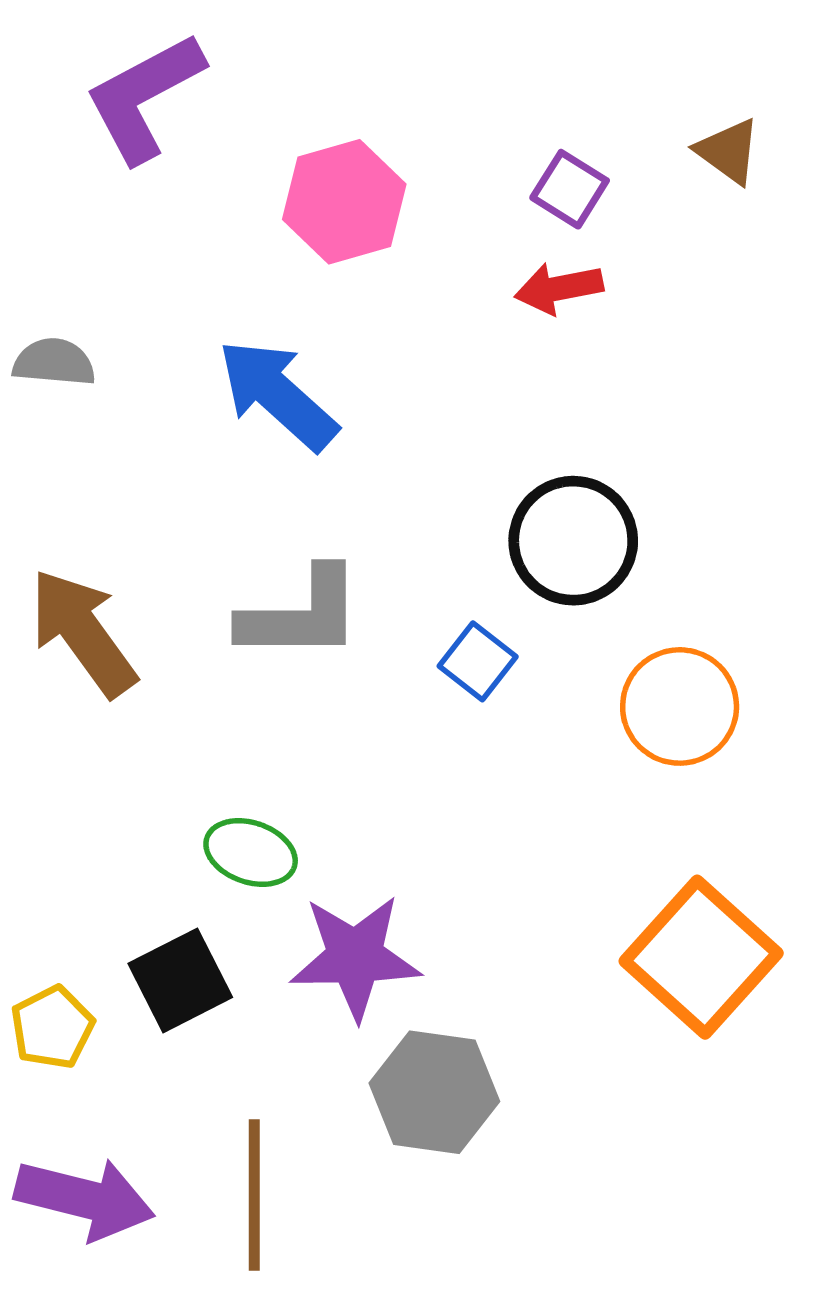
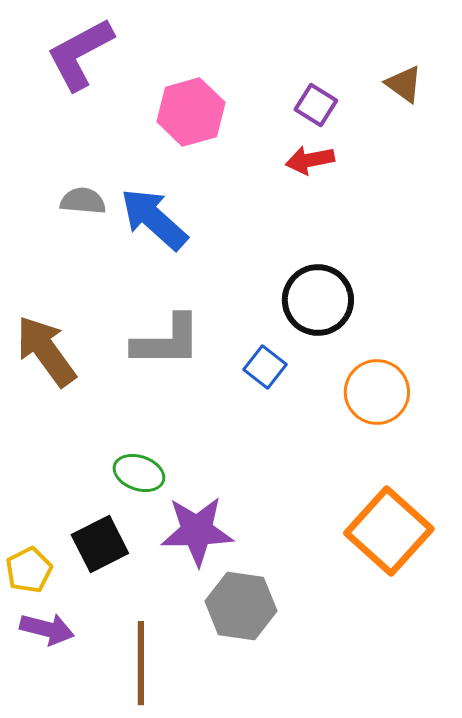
gray semicircle: (54, 362) -> (83, 201), moved
purple arrow: (85, 1199) -> (47, 629), moved, size x0.7

